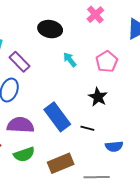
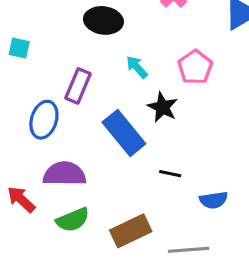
purple rectangle: (19, 62) -> (78, 86), moved, turned 70
black star: (98, 97) -> (163, 107), moved
blue rectangle: (57, 117) -> (124, 133), moved

